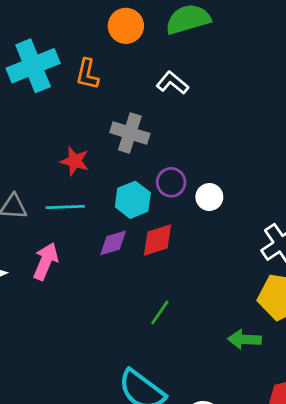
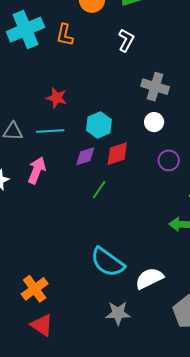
white L-shape: (172, 83) -> (126, 40), turned 80
gray cross: (130, 133) -> (155, 87), moved
purple circle: (171, 182) -> (169, 160), moved
green line: (160, 312) -> (99, 190), moved

